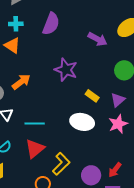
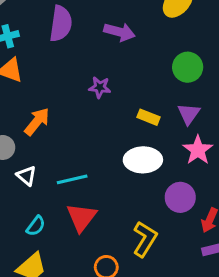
purple arrow: (98, 39) -> (119, 32), moved
purple star: (66, 70) -> (100, 87), size x0.6
yellow L-shape: (61, 164) -> (145, 239), moved
purple circle: (91, 175) -> (180, 197), moved

